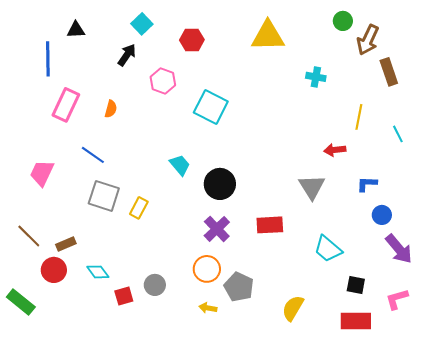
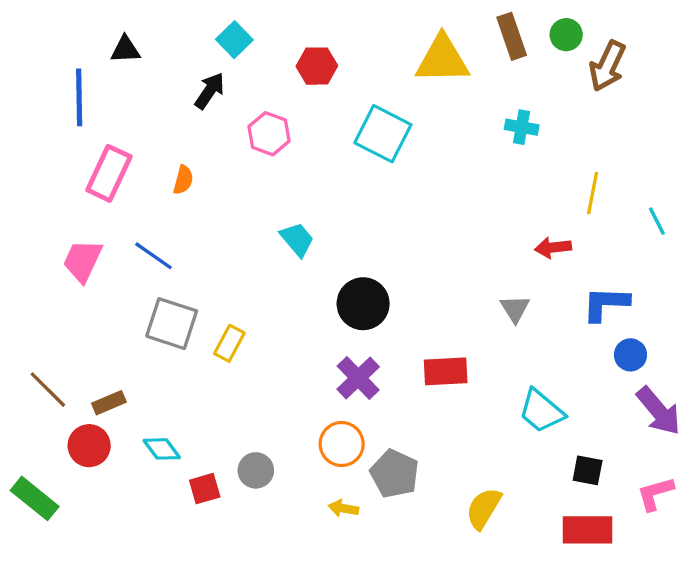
brown rectangle: (389, 72) -> (512, 36), moved
cyan square: (211, 107) -> (383, 134), moved
cyan trapezoid: (180, 165) -> (297, 239), moved
pink trapezoid: (42, 173) -> (83, 261), moved
blue L-shape: (367, 184) -> (606, 304), size x1.4
gray triangle: (312, 187) -> (515, 309), size x0.7

